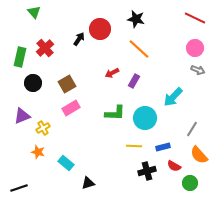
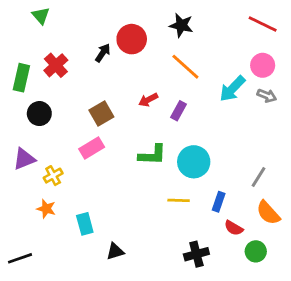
brown square: (67, 84) -> (101, 114), moved
cyan arrow: (173, 97) -> (232, 89), moved
blue rectangle: (163, 147) -> (219, 202), turned -56
cyan rectangle: (66, 163) -> (85, 224), turned 35
black cross: (147, 171) -> (196, 254), moved

